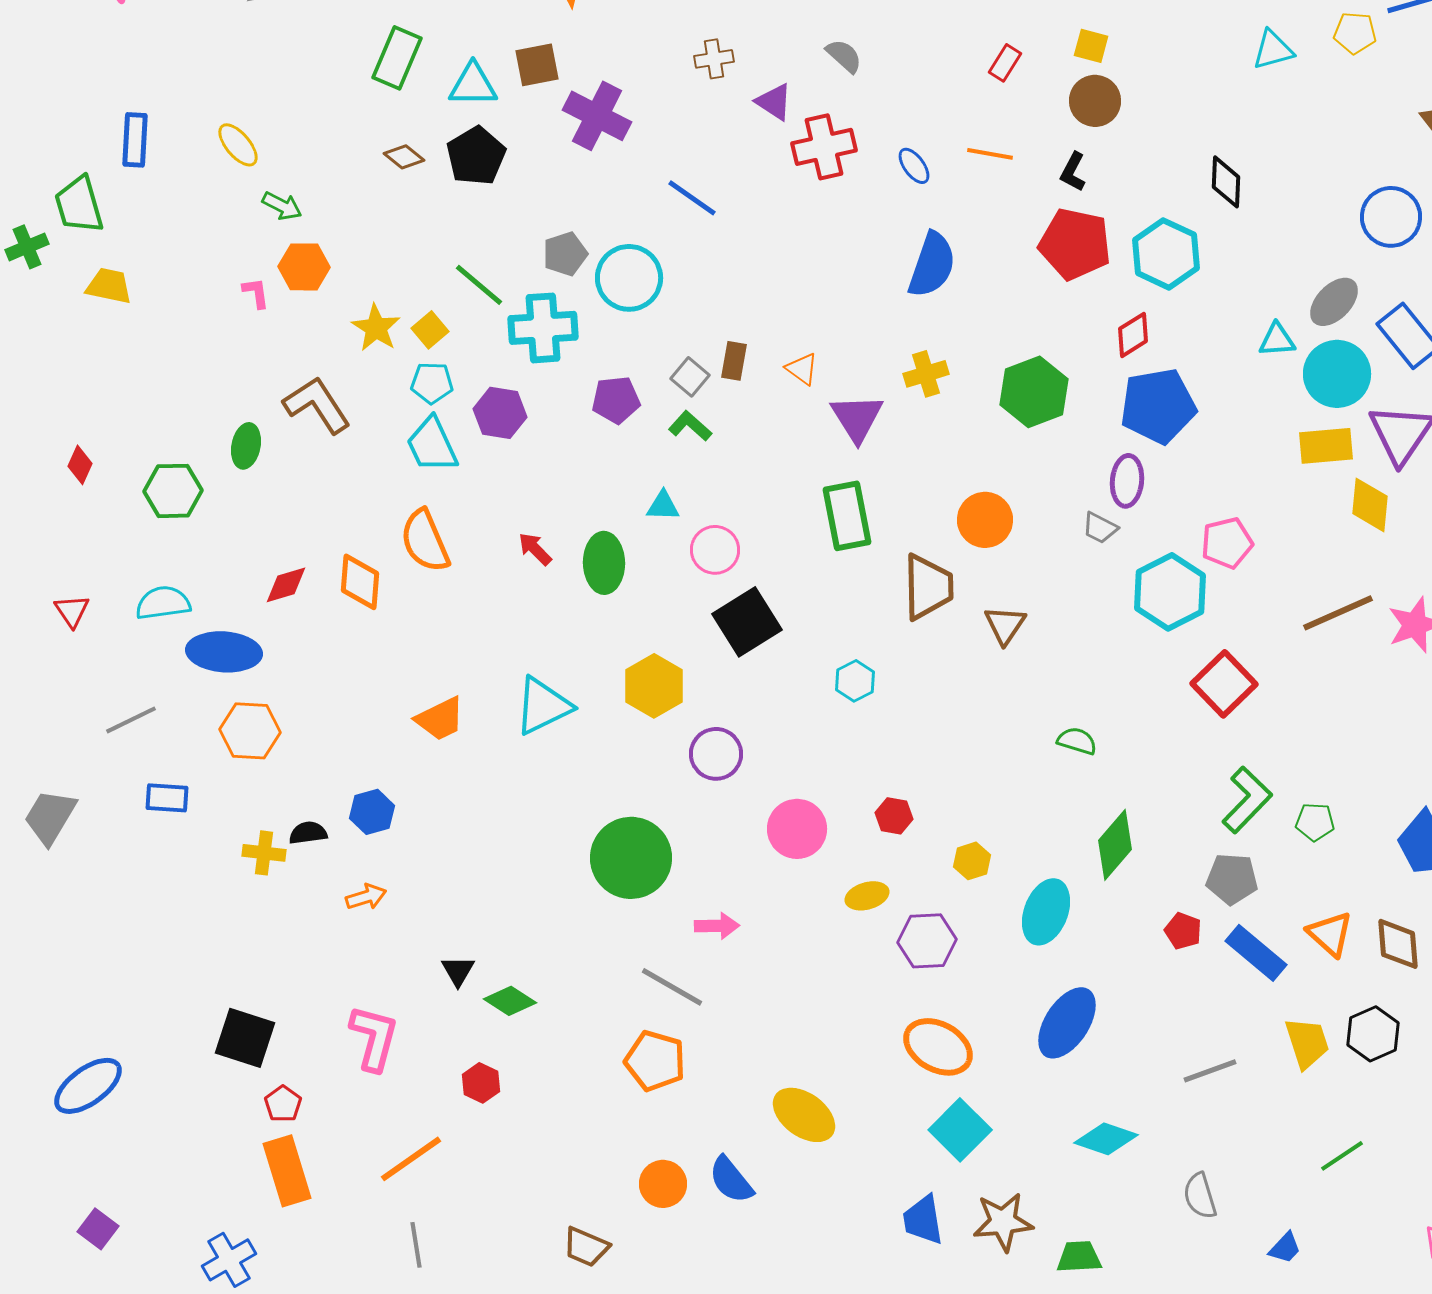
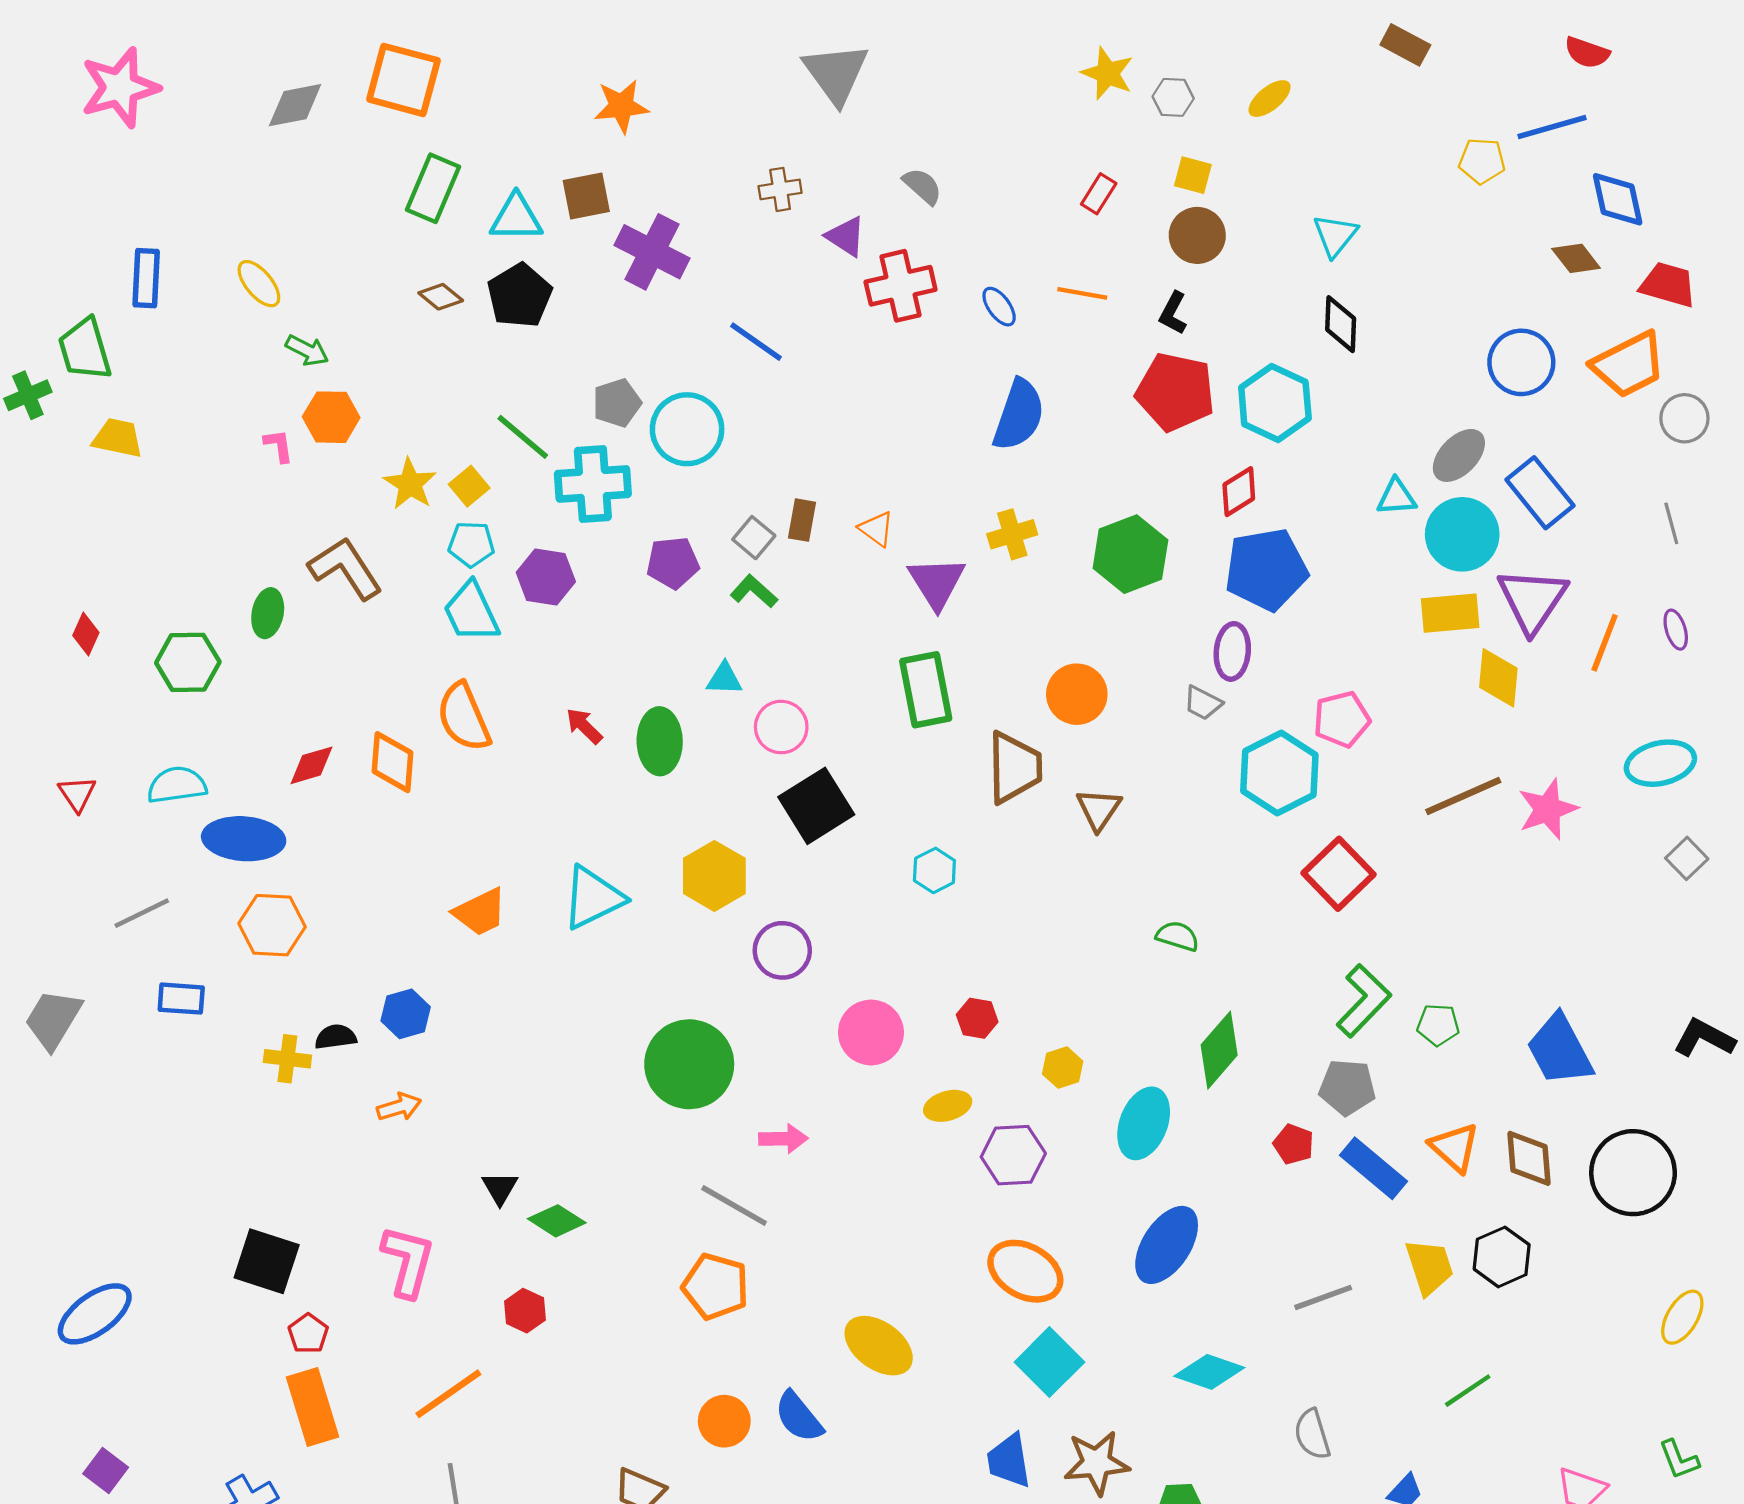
cyan triangle: (1273, 50) -> (1335, 235), moved, turned -36

